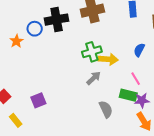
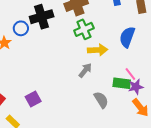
blue semicircle: (139, 50) -> (127, 37), size x1.5
green cross: (92, 52) -> (84, 29), moved
pink line: (136, 79) -> (130, 74), moved

